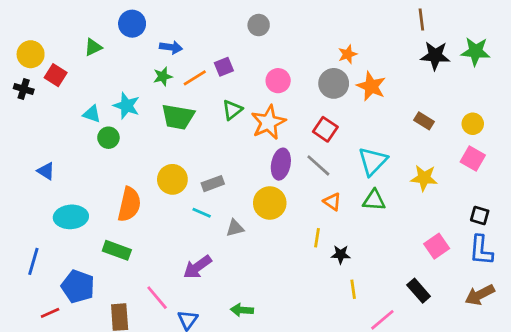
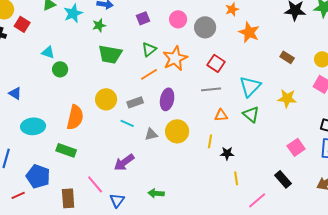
orange line: (195, 78) -> (149, 74), moved
pink circle: (278, 81) -> (178, 19), moved
gray circle: (334, 83) -> (205, 27), moved
cyan star: (127, 106) -> (73, 13), moved, turned 30
purple ellipse: (281, 164) -> (167, 99), moved
gray line: (318, 165) -> (211, 89), turned -48
green triangle: (374, 200) -> (251, 114), turned 36
orange triangle: (332, 202) -> (221, 115), turned -40
yellow circle: (270, 203) -> (177, 131), moved

